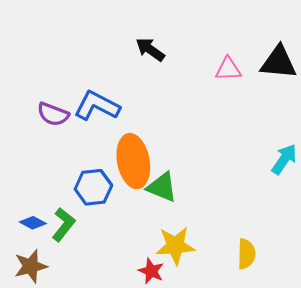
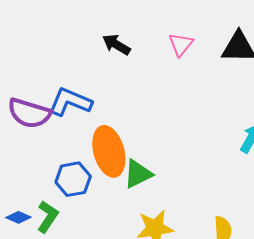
pink triangle: (228, 69) -> (181, 44), moved, turned -44
purple semicircle: (53, 114) -> (29, 113), size x1.4
green triangle: (162, 187) -> (138, 174), turned -44

